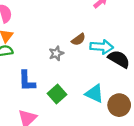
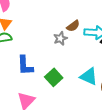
gray star: (56, 53) -> (60, 38), moved

